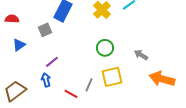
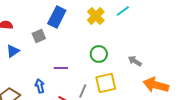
purple line: (52, 62) -> (61, 68), moved, turned 40

